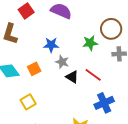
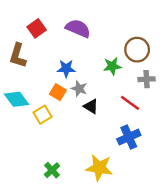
orange square: (34, 69) -> (58, 92), moved, turned -32
red line: (93, 75) -> (130, 103), moved
yellow square: (28, 102) -> (43, 115), moved

